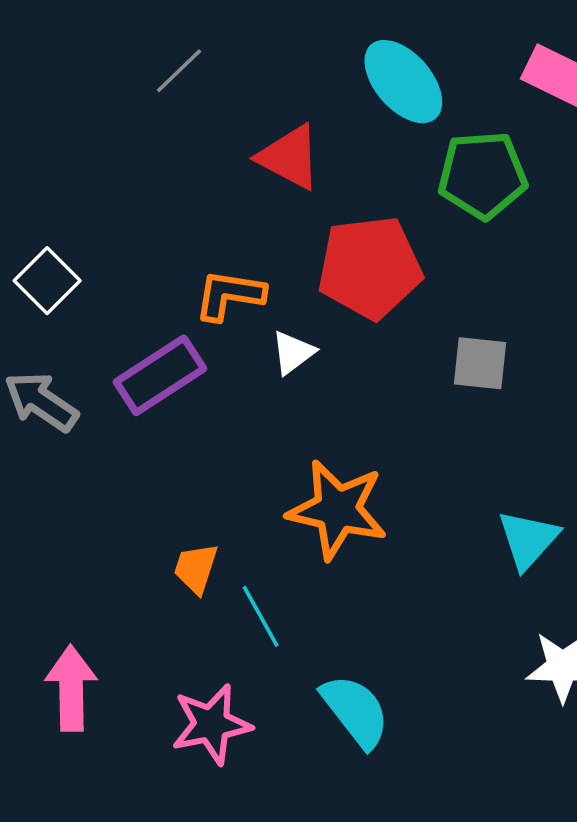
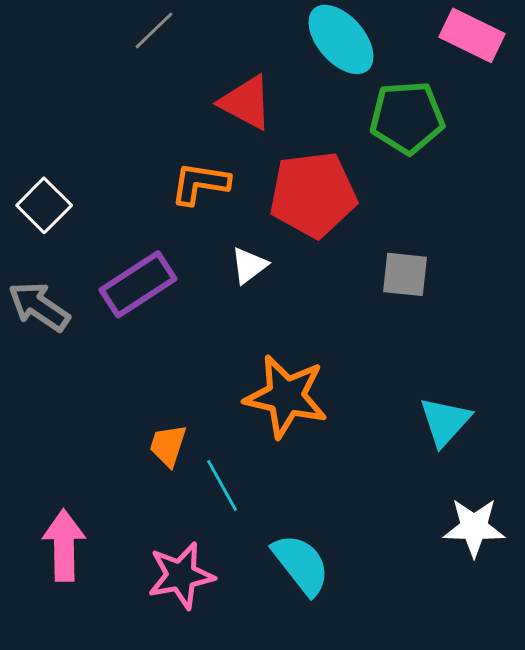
orange L-shape: (229, 295) -> (200, 183), moved

